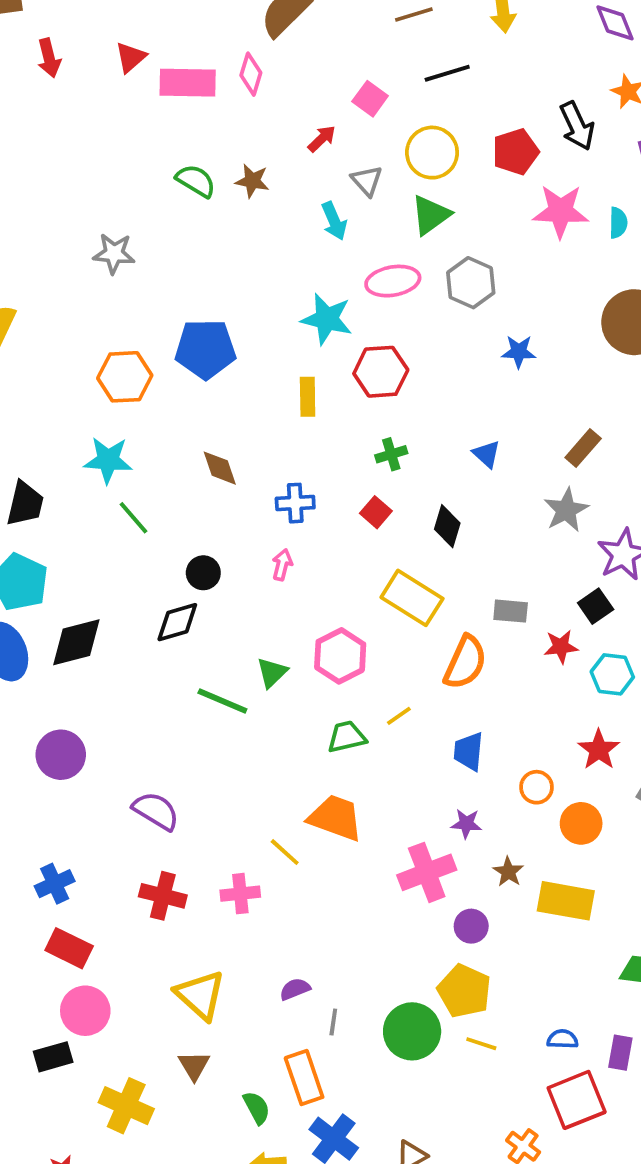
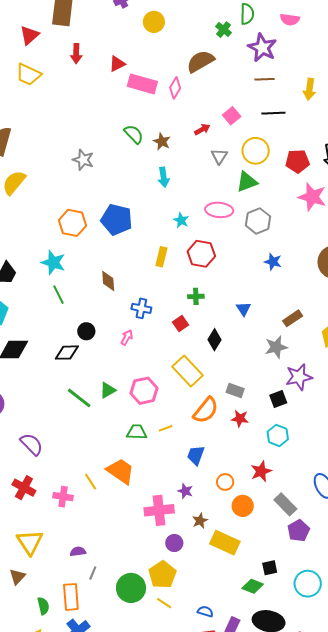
cyan arrow: (334, 221) -> (164, 177), moved
cyan star: (327, 319) -> (181, 220), size x0.6
red star: (561, 647) -> (240, 418), moved

